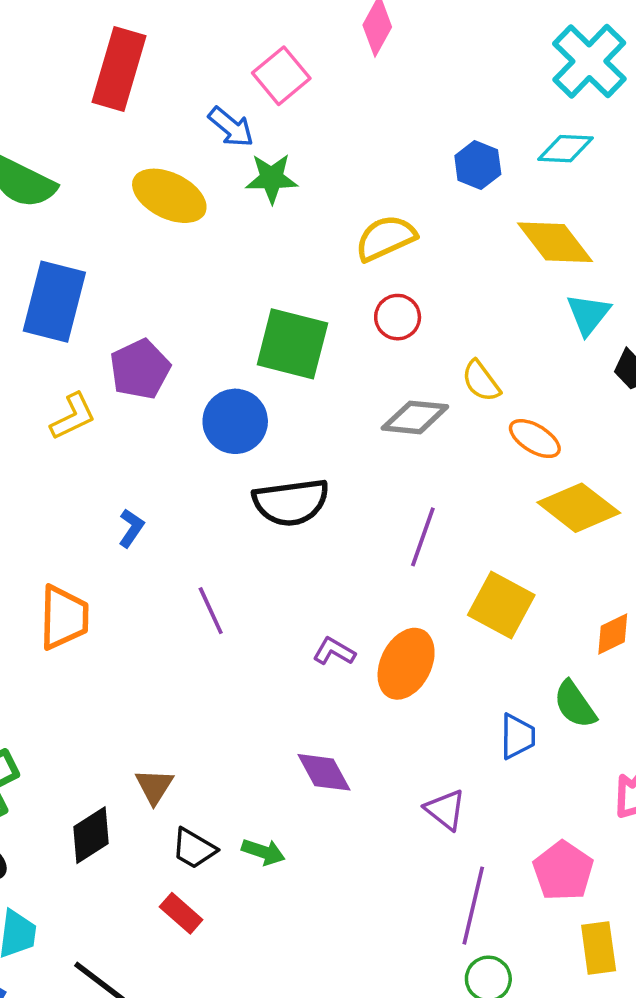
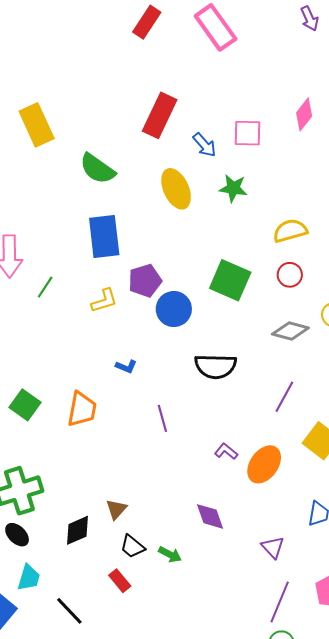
pink square: (281, 76) -> (248, 133), turned 32
blue arrow: (231, 127) -> (204, 145), moved
yellow ellipse: (169, 196) -> (176, 189), turned 30
blue rectangle: (54, 302) -> (104, 236), turned -30
blue circle: (235, 421) -> (174, 309), moved
blue L-shape: (131, 528) -> (126, 367), turned 70

